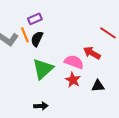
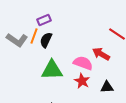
orange line: (25, 35) -> (34, 36), turned 42
green triangle: (43, 69) -> (52, 70), turned 40

